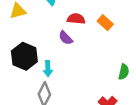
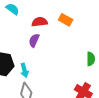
purple semicircle: (66, 38) -> (34, 40), turned 80

